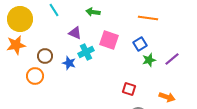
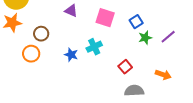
cyan cross: (86, 52) -> (94, 47), moved
blue star: (69, 63) -> (71, 55), moved
red square: (129, 89) -> (125, 67), turned 32

